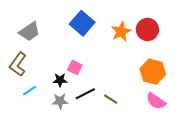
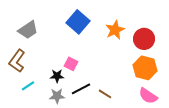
red circle: (147, 29) -> (144, 39), moved

